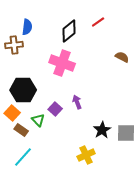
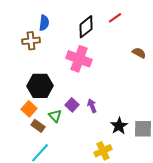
purple arrow: (77, 102) -> (92, 106), moved

